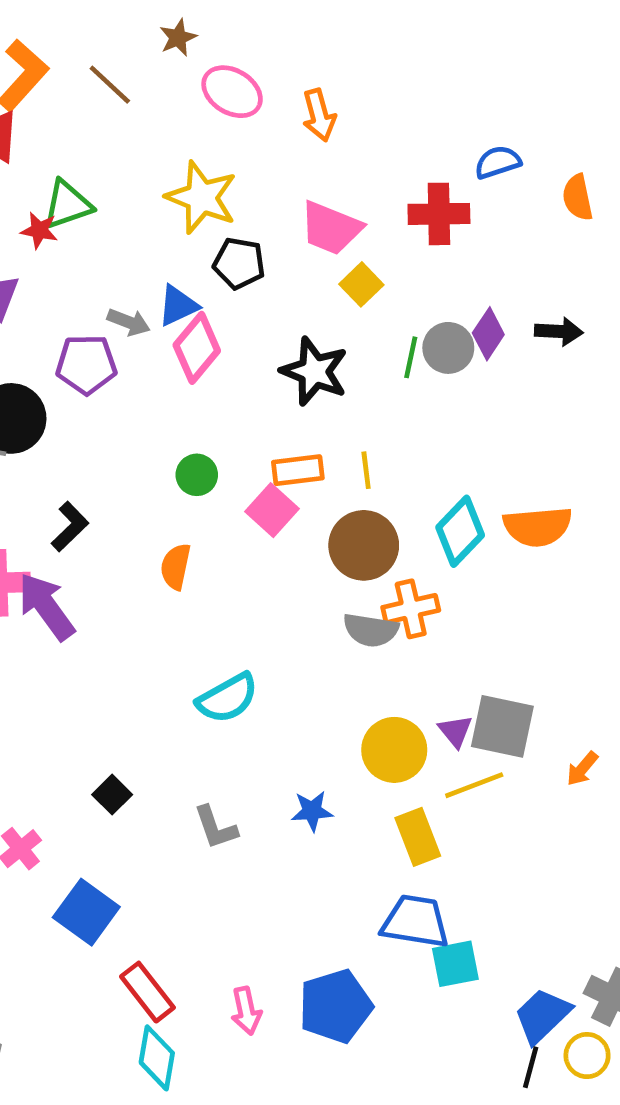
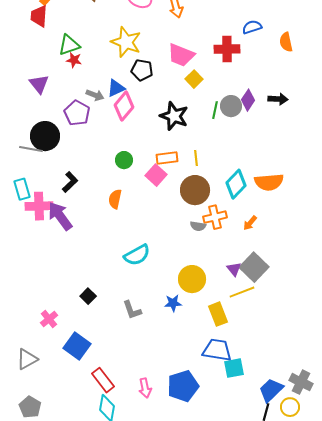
red star: (39, 230) -> (74, 60), moved
purple pentagon: (86, 364) -> (77, 113), turned 30
gray semicircle: (371, 630) -> (198, 226), size x0.7
gray square: (502, 726) -> (254, 267), turned 32
yellow circle: (394, 750) -> (192, 279), moved
orange arrow: (582, 769) -> (250, 223), moved

